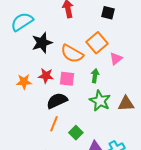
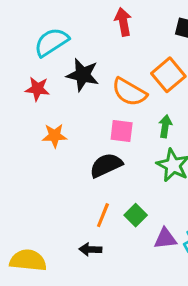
black star: (42, 43) -> (83, 75), turned 30
red star: (46, 76) -> (37, 89), moved
orange line: (54, 124) -> (103, 215), moved

